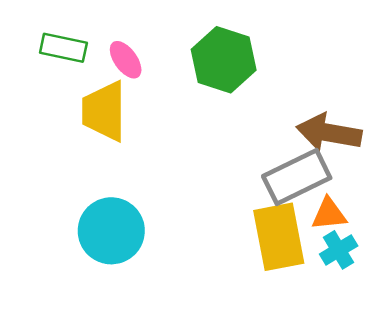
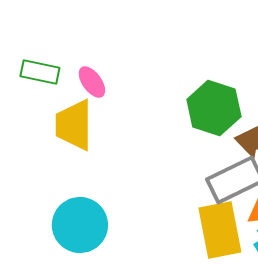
green hexagon: (224, 60) -> (214, 108), moved

